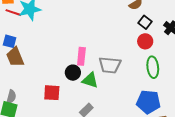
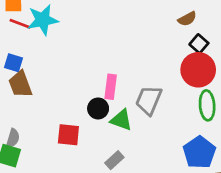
red circle: (145, 41) -> (198, 70), size x1.6
gray trapezoid: (110, 65) -> (149, 100), turned 105
blue pentagon: (148, 102) -> (199, 152), turned 30

